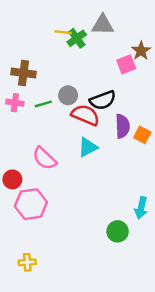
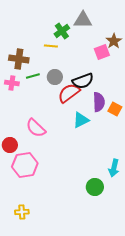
yellow line: (63, 32) -> (51, 46), moved
green line: (43, 104) -> (33, 76), moved
red semicircle: (85, 115) -> (69, 93), turned -60
cyan triangle: (88, 147) -> (81, 120), moved

